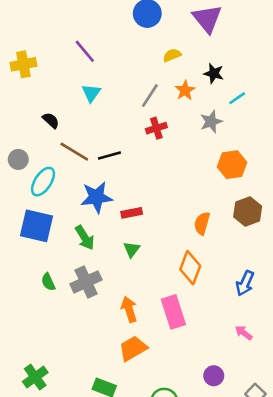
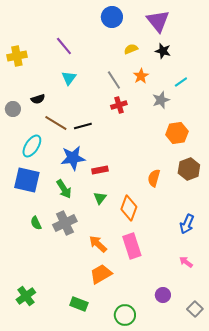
black star: (214, 73) -> (163, 51), moved
gray line: (150, 96) -> (114, 80), turned -66
black semicircle: (51, 120) -> (38, 99), turned 120
gray circle: (18, 159) -> (13, 109), moved
orange diamond: (190, 268) -> (129, 208), moved
orange arrow: (129, 309) -> (98, 244), turned -30

